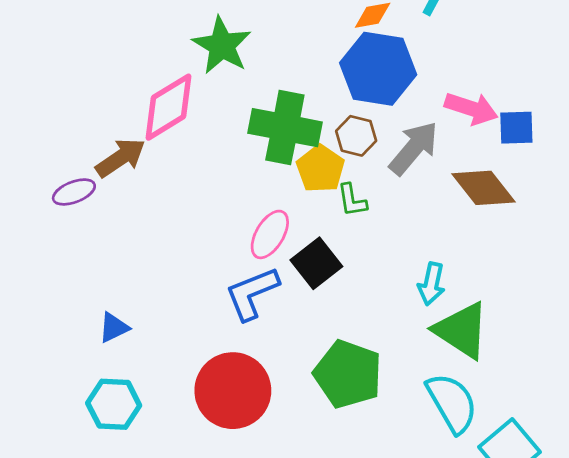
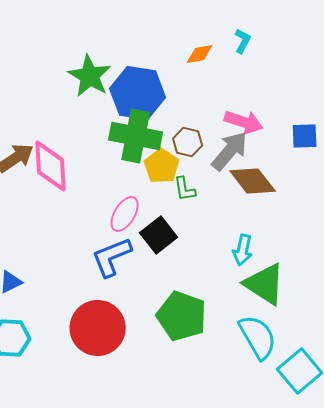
blue hexagon: (378, 69) -> (138, 93), moved
pink diamond: (168, 107) -> (51, 166), moved, turned -62
pink arrow: (471, 108) -> (244, 122), moved
brown diamond: (484, 188) -> (253, 181), moved

